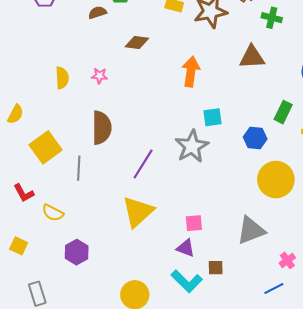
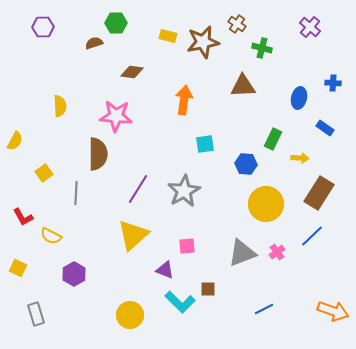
pink star: (99, 76) -> (116, 116), moved, size x2.0
gray star: (192, 146) -> (184, 191), moved
yellow square: (46, 147) -> (44, 173), size x0.6
purple triangle: (186, 248) -> (165, 270), moved
pink cross: (287, 260) -> (277, 252), moved

